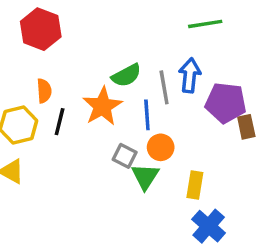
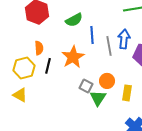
green semicircle: (126, 75) -> (74, 20), moved
blue line: (147, 115) -> (92, 35), moved
yellow rectangle: (195, 185) -> (127, 93), moved

